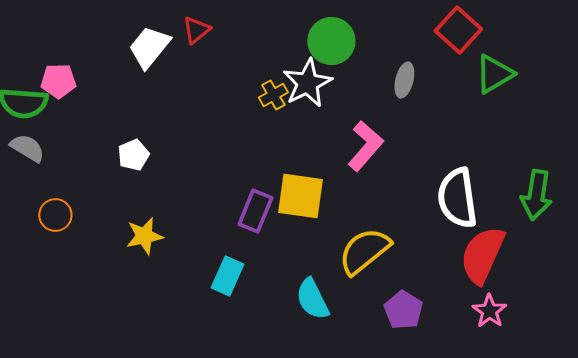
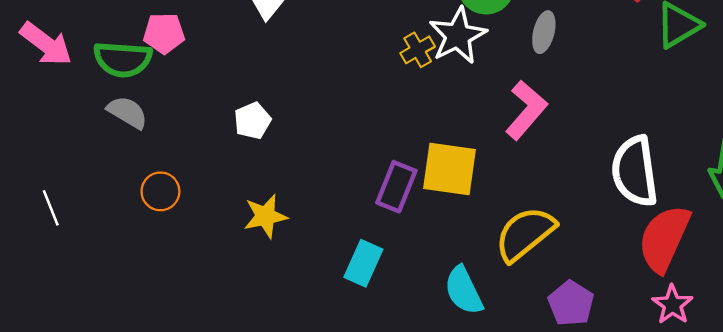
gray ellipse: (404, 80) -> (544, 32), moved

